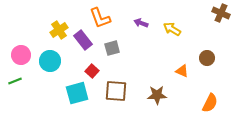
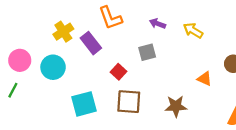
gray square: (112, 48) -> (147, 52), moved
red square: (92, 71) -> (118, 72), moved
green line: (15, 81) -> (13, 90), turned -40

